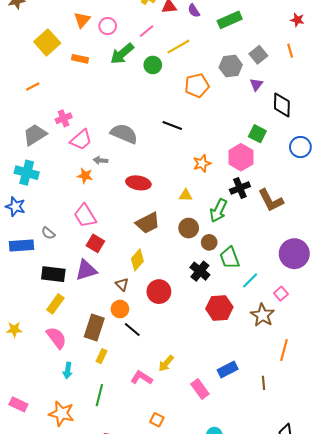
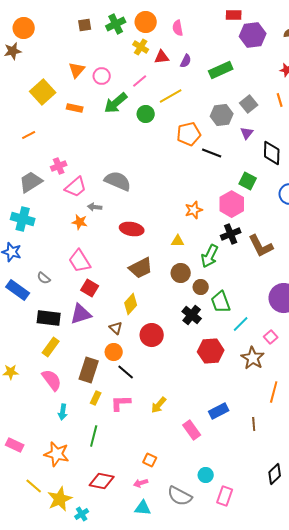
purple semicircle: (194, 11) -> (186, 61), turned -120
black line: (172, 125) -> (212, 153), moved
blue rectangle: (22, 245) -> (18, 290), turned 40
pink L-shape: (141, 378) -> (121, 403), moved, turned -35

